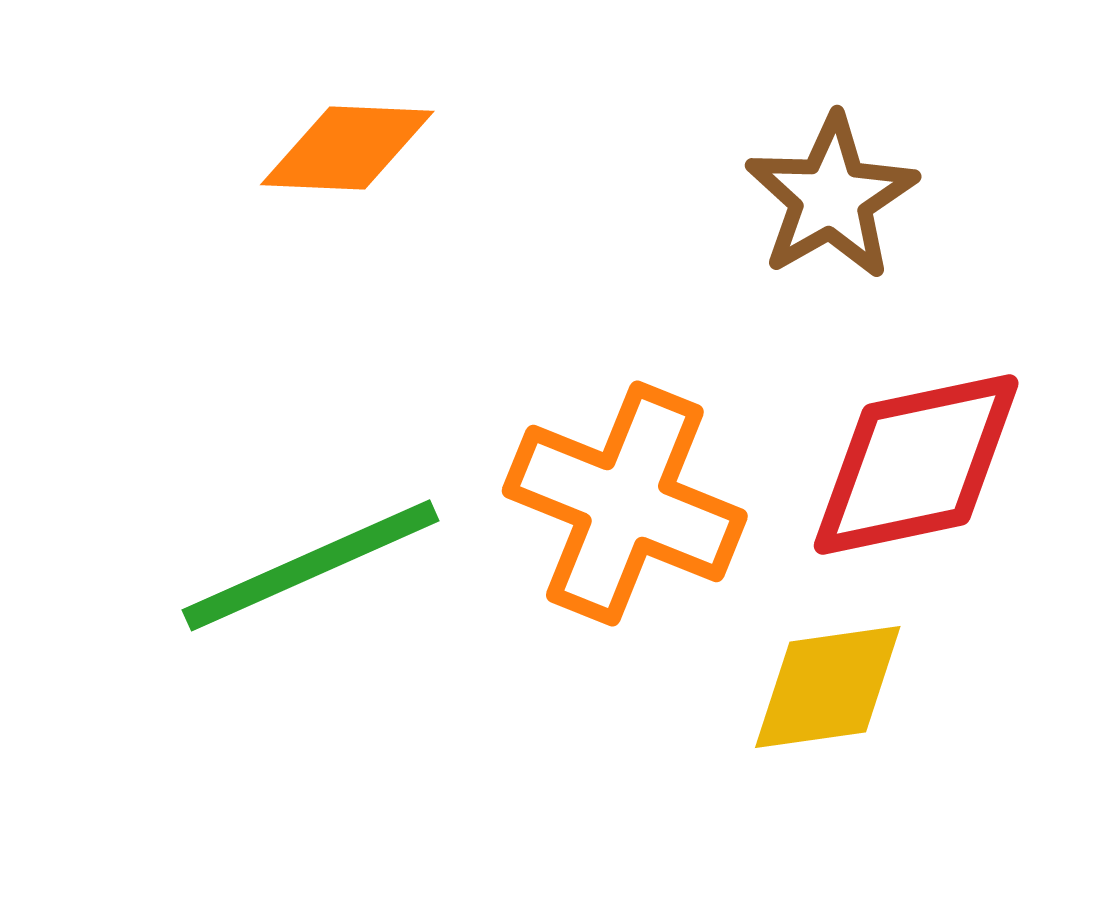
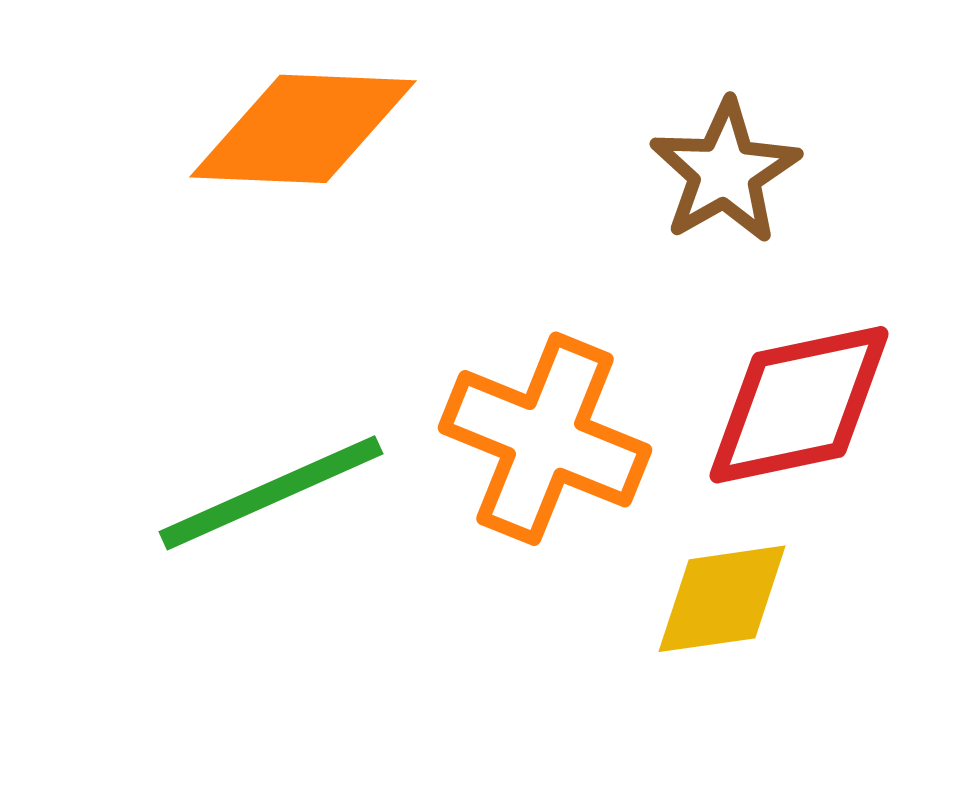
orange diamond: (347, 148) -> (303, 129), size x1.5

